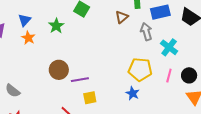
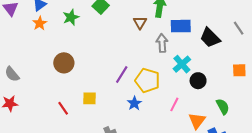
brown triangle: (122, 17) -> (140, 23), turned -32
black circle: (189, 75) -> (198, 81), moved
pink line: (169, 76) -> (174, 104), moved
purple line: (80, 80) -> (122, 74), moved, turned -60

